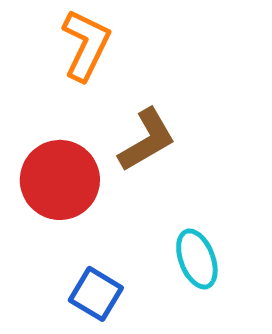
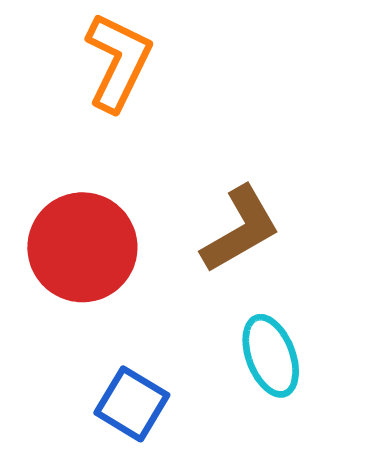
brown L-shape: (147, 140) -> (240, 229), moved

